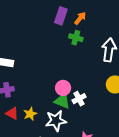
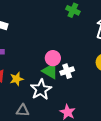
white star: (56, 121) -> (41, 89), turned -30

